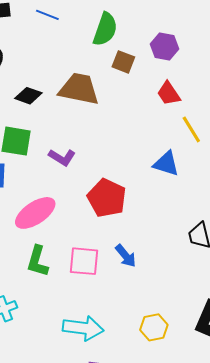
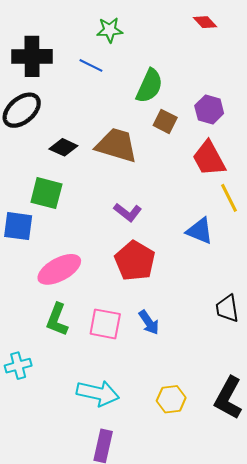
red trapezoid: (169, 93) -> (209, 158), size x1.4
purple L-shape: (62, 157) -> (128, 212), moved

